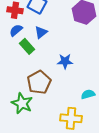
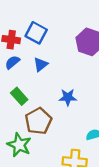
green rectangle: (27, 46) -> (19, 96), moved

